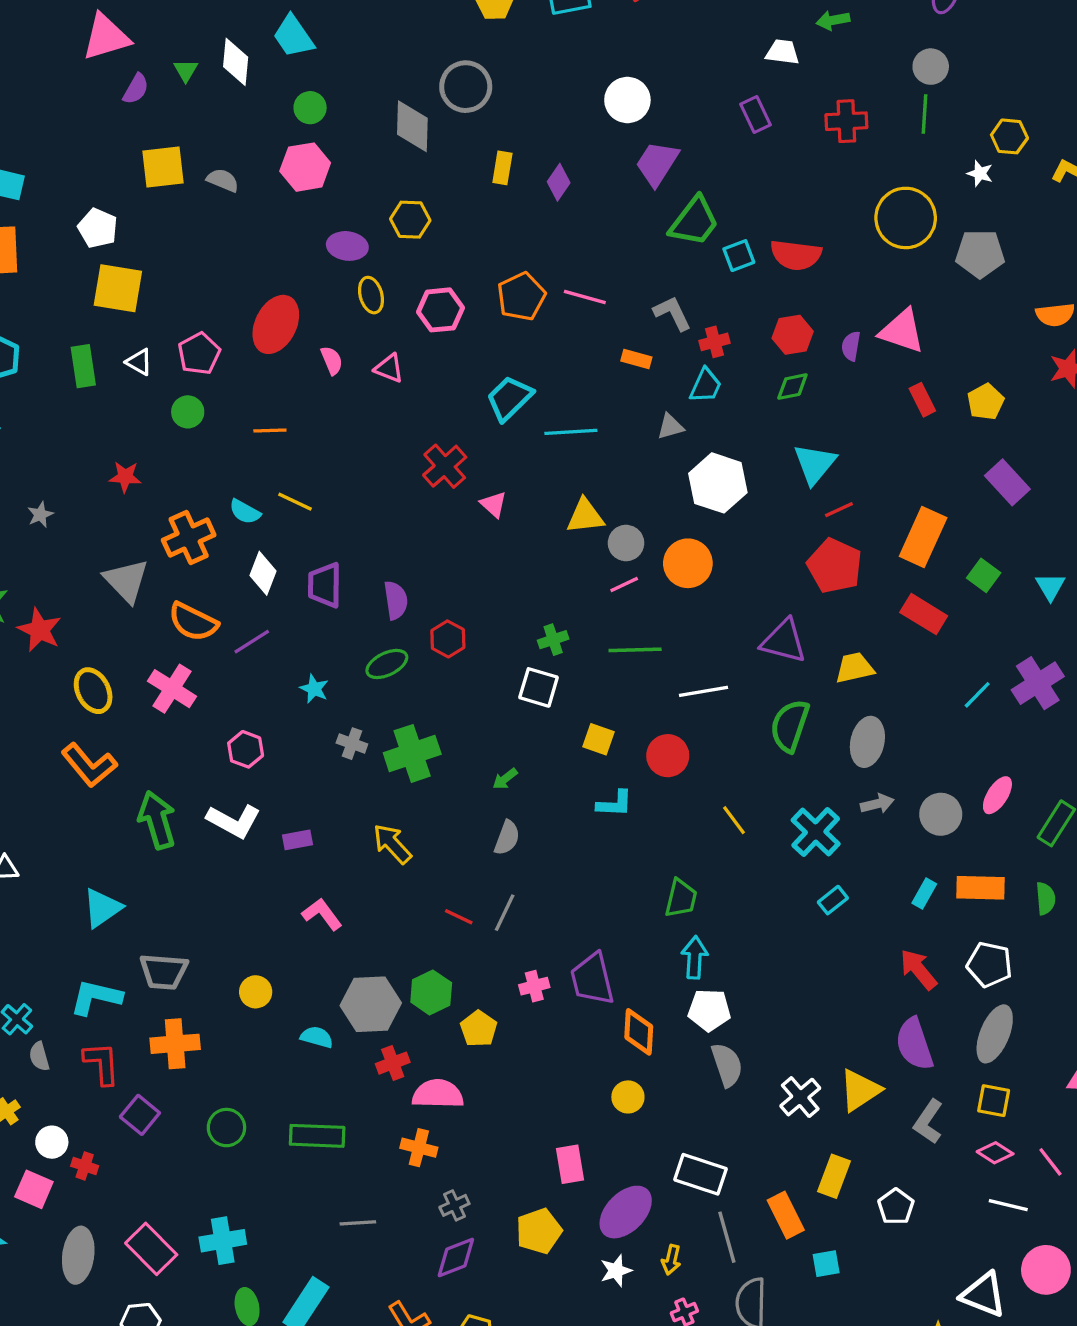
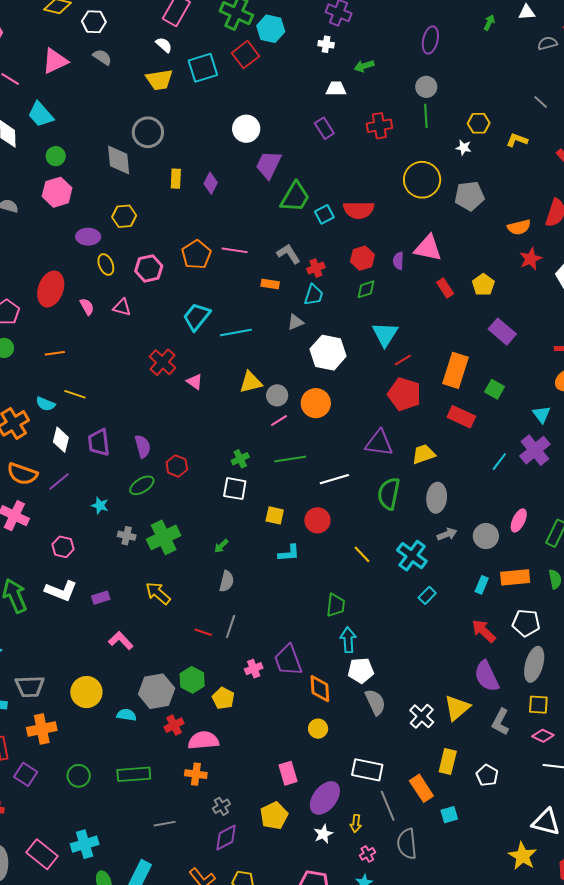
cyan triangle: (1050, 586) -> (542, 414), moved
yellow circle: (256, 992) -> (86, 692), size x1.6

